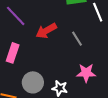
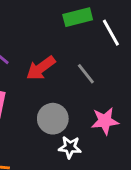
gray circle: (33, 82) -> (53, 119), moved

